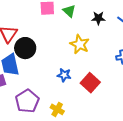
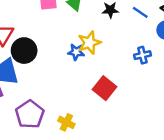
yellow star: (80, 44) -> (89, 43), turned 30
blue star: (64, 75) -> (76, 52), moved

